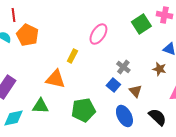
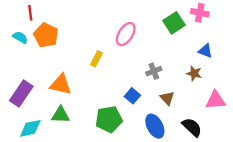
gray cross: (123, 67) -> (154, 71), turned 32
orange triangle: (55, 79) -> (61, 85), moved
blue square: (113, 85) -> (132, 96), moved

